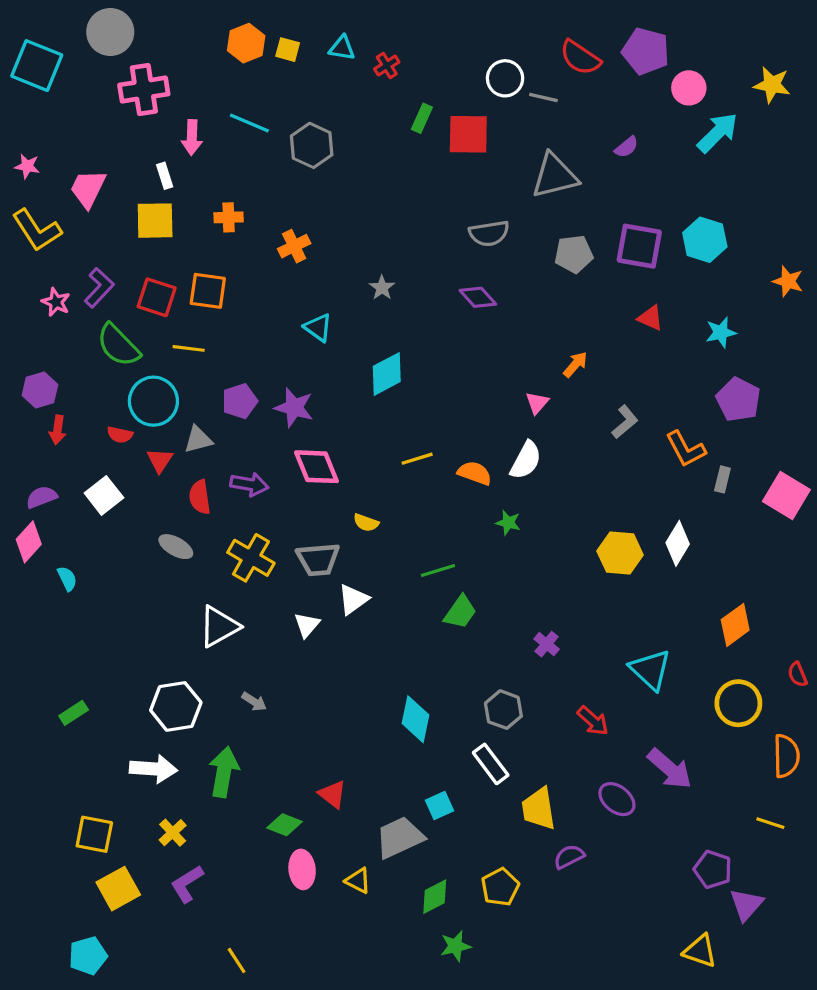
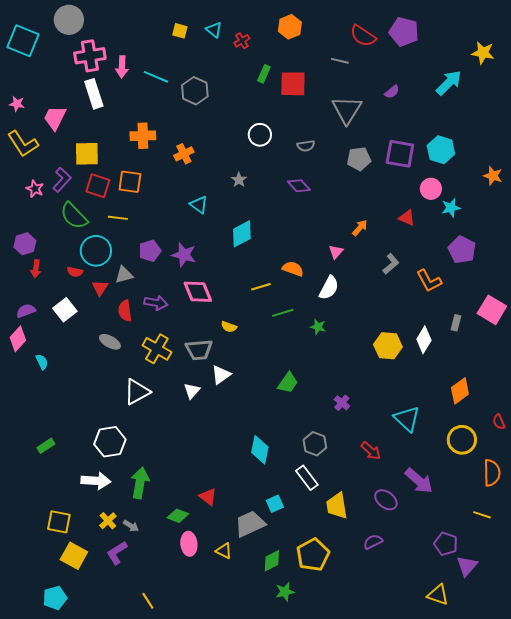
orange hexagon: (246, 43) -> (290, 27), moved
cyan triangle: (342, 48) -> (214, 30), turned 30
white circle: (505, 78) -> (260, 135), moved
pink circle: (689, 88) -> (431, 189), moved
pink arrow: (192, 137) -> (122, 67), moved
white rectangle: (165, 176) -> (94, 94), moved, size x1.8
gray triangle: (555, 176) -> (347, 110), turned -44
orange cross: (229, 217) -> (143, 136), size x1.4
yellow square: (155, 221) -> (87, 154), moved
gray semicircle: (489, 233) -> (306, 146), size x0.7
red triangle: (650, 318) -> (407, 218), moved
orange semicircle: (475, 473) -> (293, 269), moved
gray rectangle: (722, 479) -> (456, 323), moved
green line: (438, 571) -> (283, 313), moved
gray arrow: (254, 702) -> (131, 526), moved
purple semicircle: (569, 857) -> (373, 542), moved
yellow pentagon: (500, 887) -> (313, 555), size x1.4
yellow square: (118, 889) -> (74, 556), turned -32

